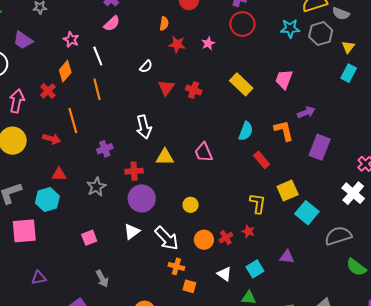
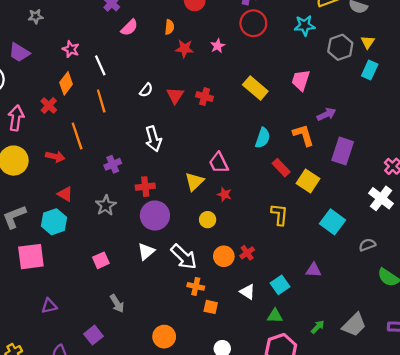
pink semicircle: (112, 24) -> (129, 27), moved
gray hexagon: (321, 34) -> (340, 47), moved
white semicircle: (146, 66) -> (146, 90), moved
yellow triangle: (165, 157) -> (194, 182), moved, turned -42
red triangle: (59, 174) -> (65, 194), turned 35
yellow square: (288, 190) -> (308, 181), moved, turned -30
red star: (248, 231) -> (224, 194), moved
gray semicircle: (338, 236) -> (367, 245), size x0.6

